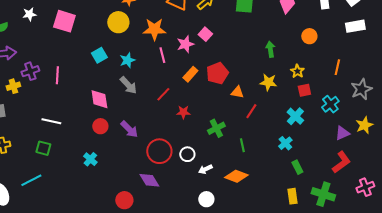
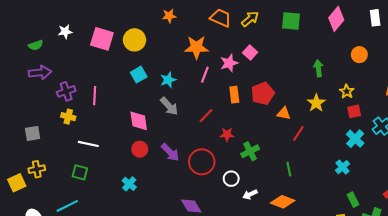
yellow circle: (118, 22) -> (134, 40), moved
pink line: (162, 55) -> (205, 75), turned 35
orange rectangle: (190, 74) -> (234, 95), turned -49
yellow star: (268, 82) -> (316, 103), turned 30
yellow cross: (13, 86) -> (68, 117), moved, turned 32
cyan cross: (295, 116) -> (355, 139), moved
green cross: (216, 128) -> (250, 151), moved
cyan cross: (285, 143) -> (343, 167), moved
red circle: (159, 151) -> (202, 162), moved
green rectangle: (297, 167) -> (353, 200), moved

